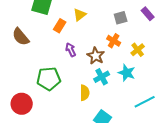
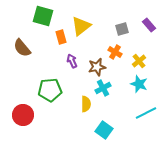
yellow triangle: (80, 15) -> (81, 26), size x1.5
orange rectangle: (60, 26) -> (61, 37), turned -48
brown star: (96, 56) -> (97, 67), turned 30
cyan star: (127, 73) -> (139, 84), moved

